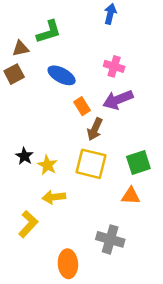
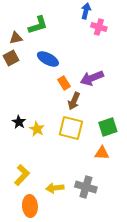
pink cross: (114, 66) -> (99, 27), moved
yellow arrow: (54, 197) -> (55, 188), moved
orange ellipse: (68, 264) -> (30, 206), moved

